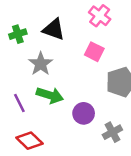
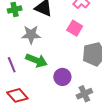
gray star: (41, 64) -> (31, 35), turned 30

